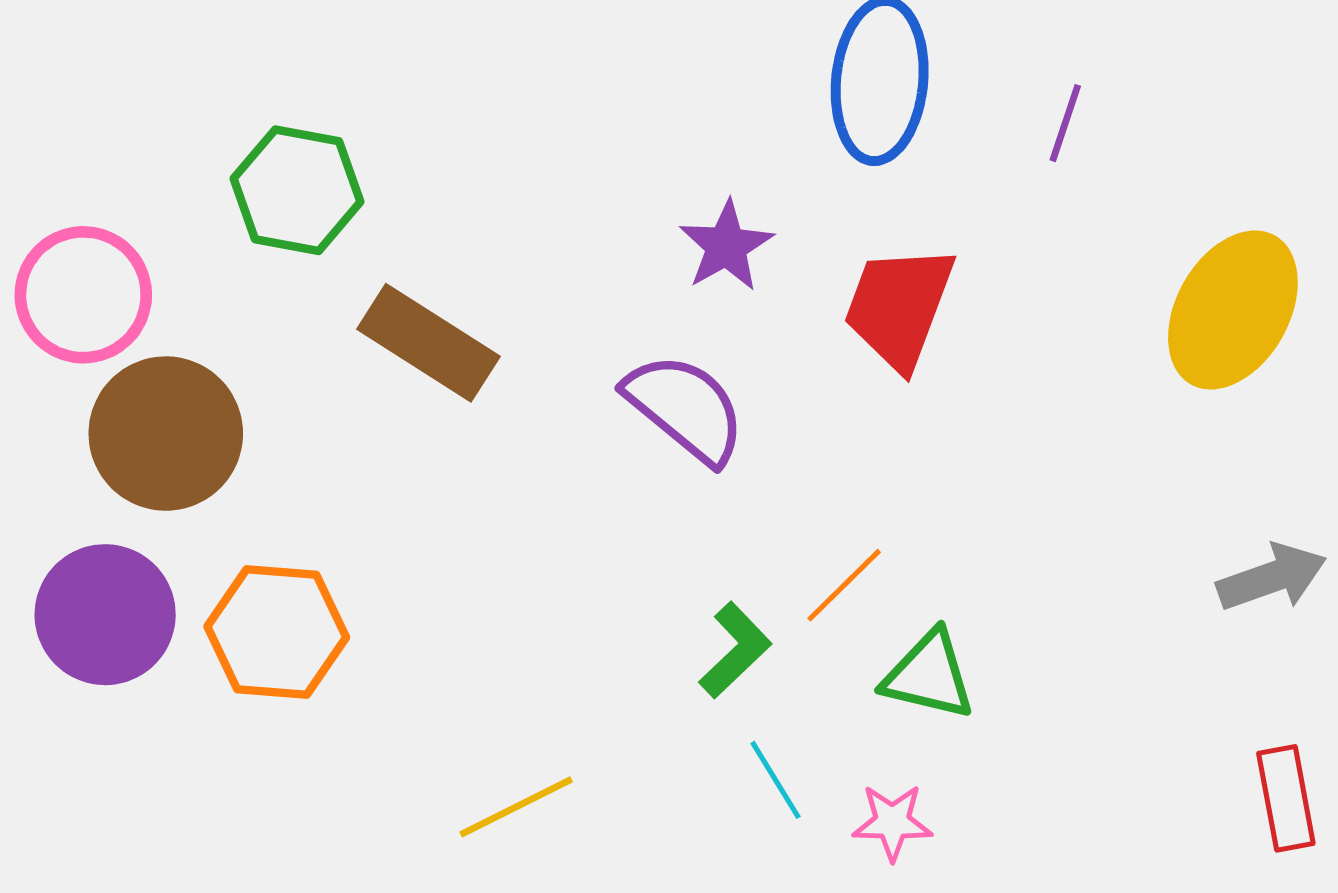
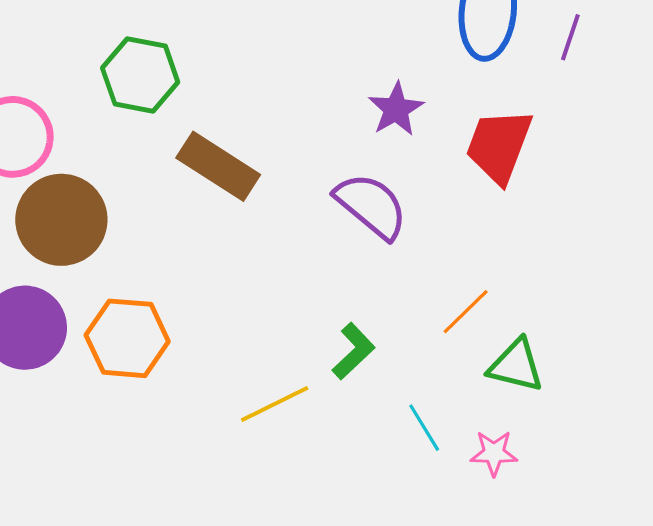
purple line: (1065, 123) -> (570, 37), moved
green L-shape: (735, 650) -> (353, 351), moved
yellow line: (516, 807) -> (275, 404), moved

